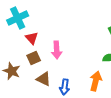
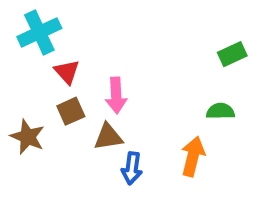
brown triangle: (44, 79) -> (108, 137), moved, turned -35

